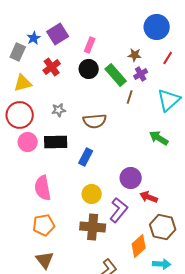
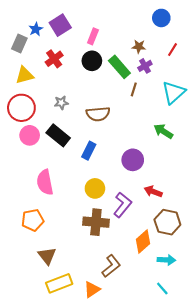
blue circle: (157, 27) -> (161, 18), size x0.7
black rectangle: (56, 142) -> (58, 135), turned 40
purple circle: (131, 178) -> (133, 160), moved
orange pentagon: (44, 225) -> (33, 220), moved

